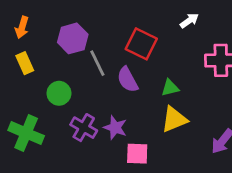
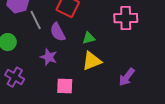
purple cross: (84, 128) -> (15, 77), moved
purple star: (115, 128) -> (49, 57), moved

